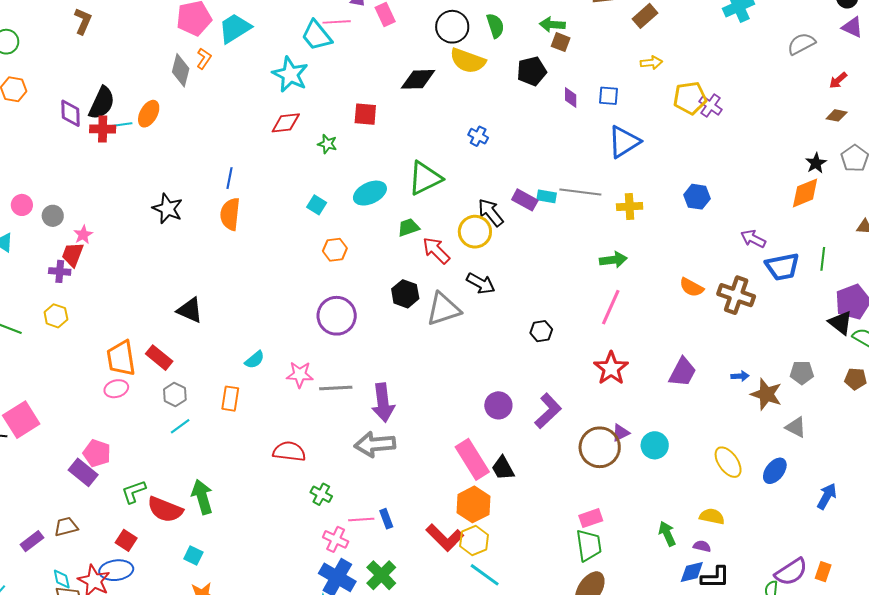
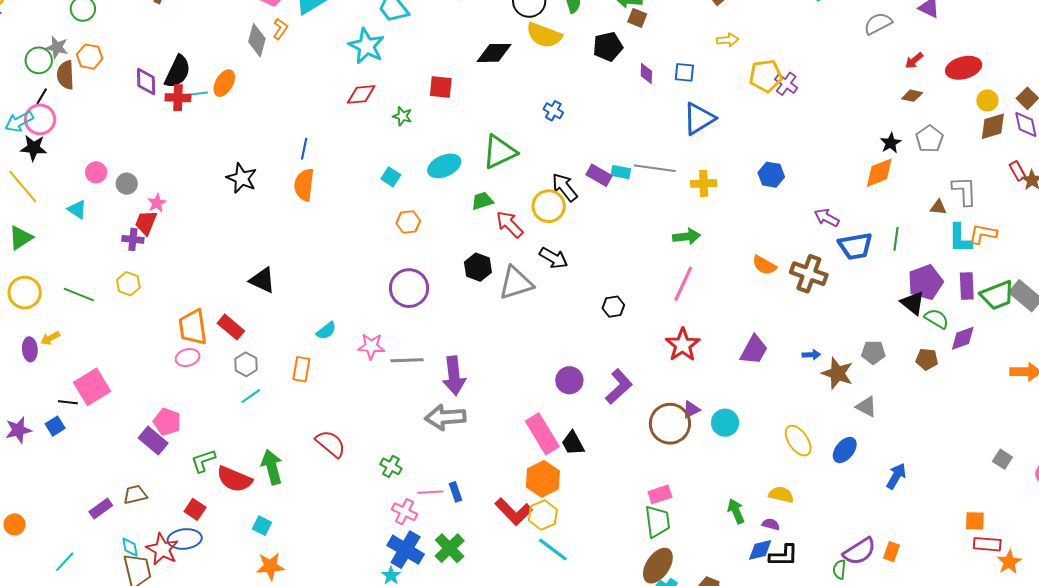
red semicircle: (289, 451) -> (331, 444), moved, turned 32

